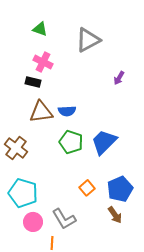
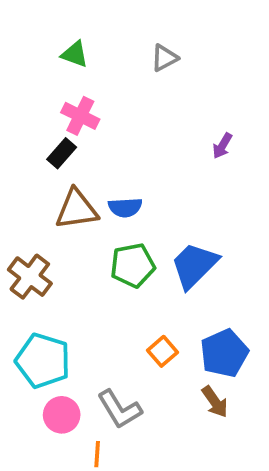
gray triangle: (88, 40) -> (164, 58), moved, size x0.6
black rectangle: (33, 82) -> (62, 153), turned -63
green pentagon: (71, 142) -> (133, 265), turned -30

